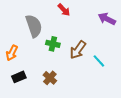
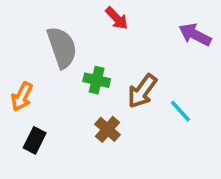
black rectangle: (19, 77) -> (35, 140), turned -40
brown cross: (50, 78) -> (108, 129), moved

